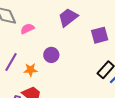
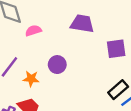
purple trapezoid: (68, 17) -> (82, 24), turned 40

